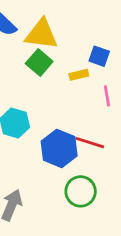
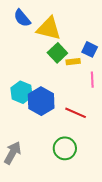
green square: (39, 62) -> (57, 53), moved
blue hexagon: (59, 148) -> (41, 101), moved

